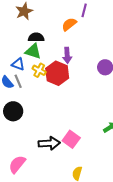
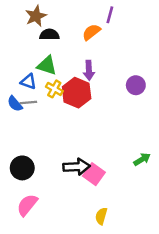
black semicircle: (36, 37) -> (49, 35), moved
gray line: (18, 81) -> (28, 102), turned -72
black circle: (13, 111) -> (22, 168), moved
black arrow: (49, 143) -> (77, 167), moved

